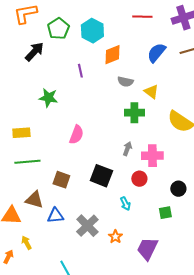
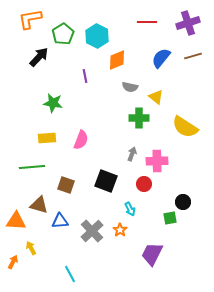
yellow rectangle: (21, 133) -> (47, 138), moved
black circle: (178, 189) -> (183, 202), moved
orange star: (115, 237) -> (120, 230), moved

